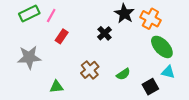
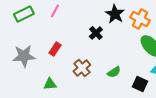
pink line: (51, 16) -> (55, 11), moved
red rectangle: (62, 36) -> (55, 49), moved
black square: (150, 87) -> (140, 84), turned -35

